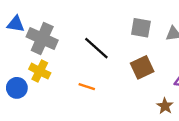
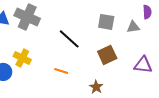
gray cross: (42, 39) -> (27, 17), moved
brown star: (165, 106) -> (96, 87), moved

